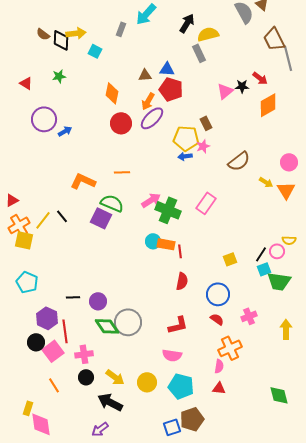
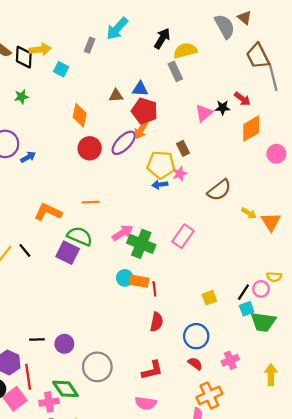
orange arrow: (148, 101) -> (141, 130), moved
pink circle: (289, 162) -> (276, 154), moved
green diamond: (107, 326) -> (65, 389), moved

